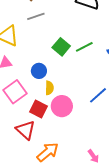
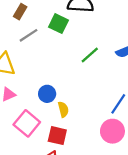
green square: (61, 47) -> (59, 24), moved
pink circle: (62, 106) -> (112, 131), moved

